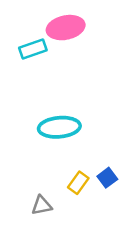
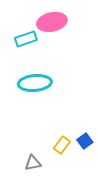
cyan ellipse: (59, 127) -> (35, 83), moved

